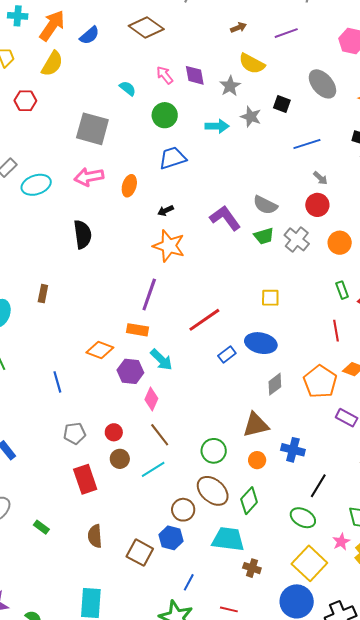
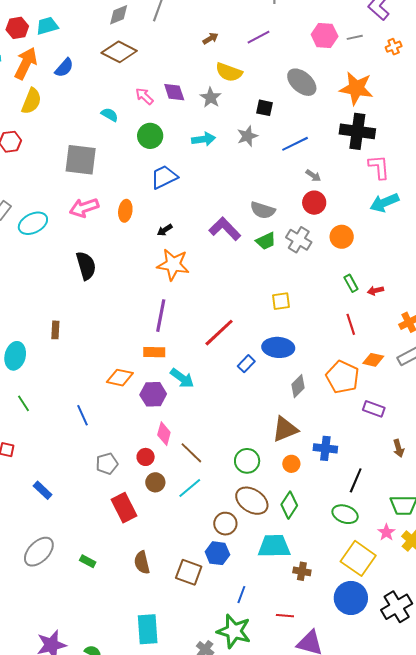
gray star: (251, 117) -> (247, 136), moved, turned -30
pink diamond: (151, 399) -> (164, 434), moved

